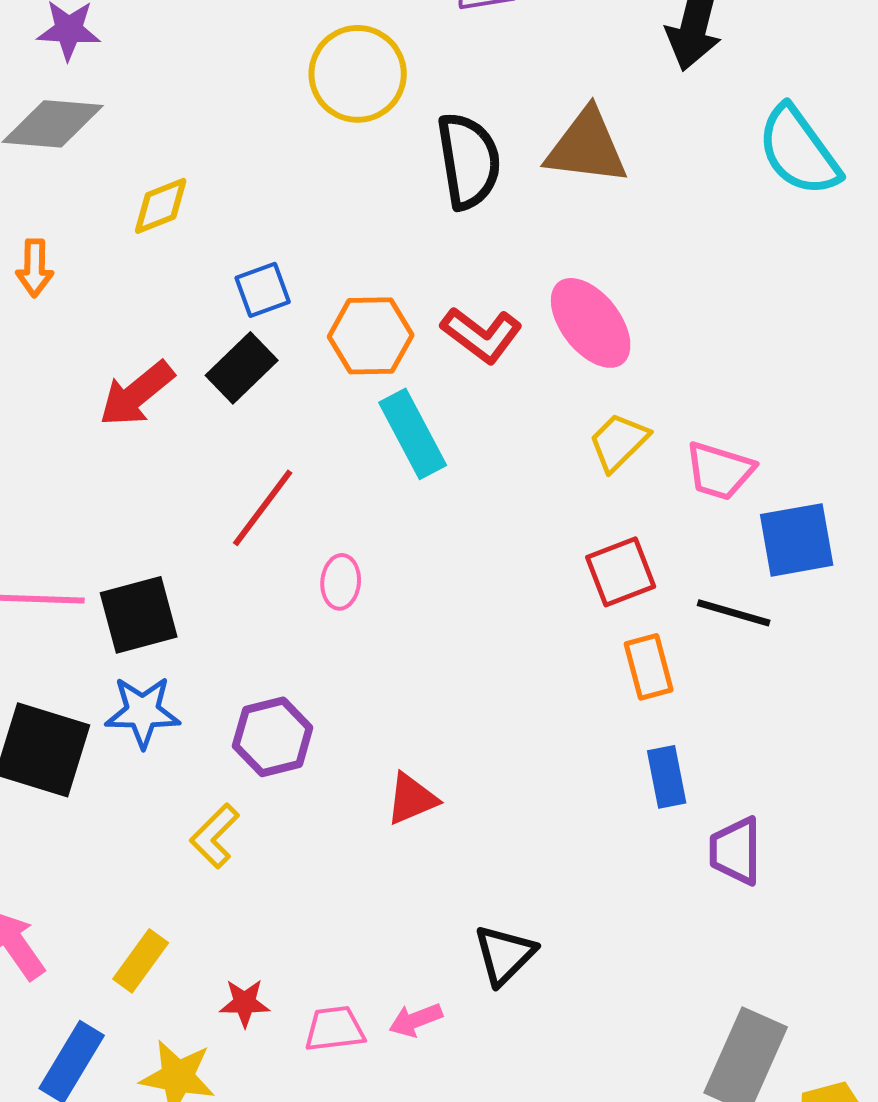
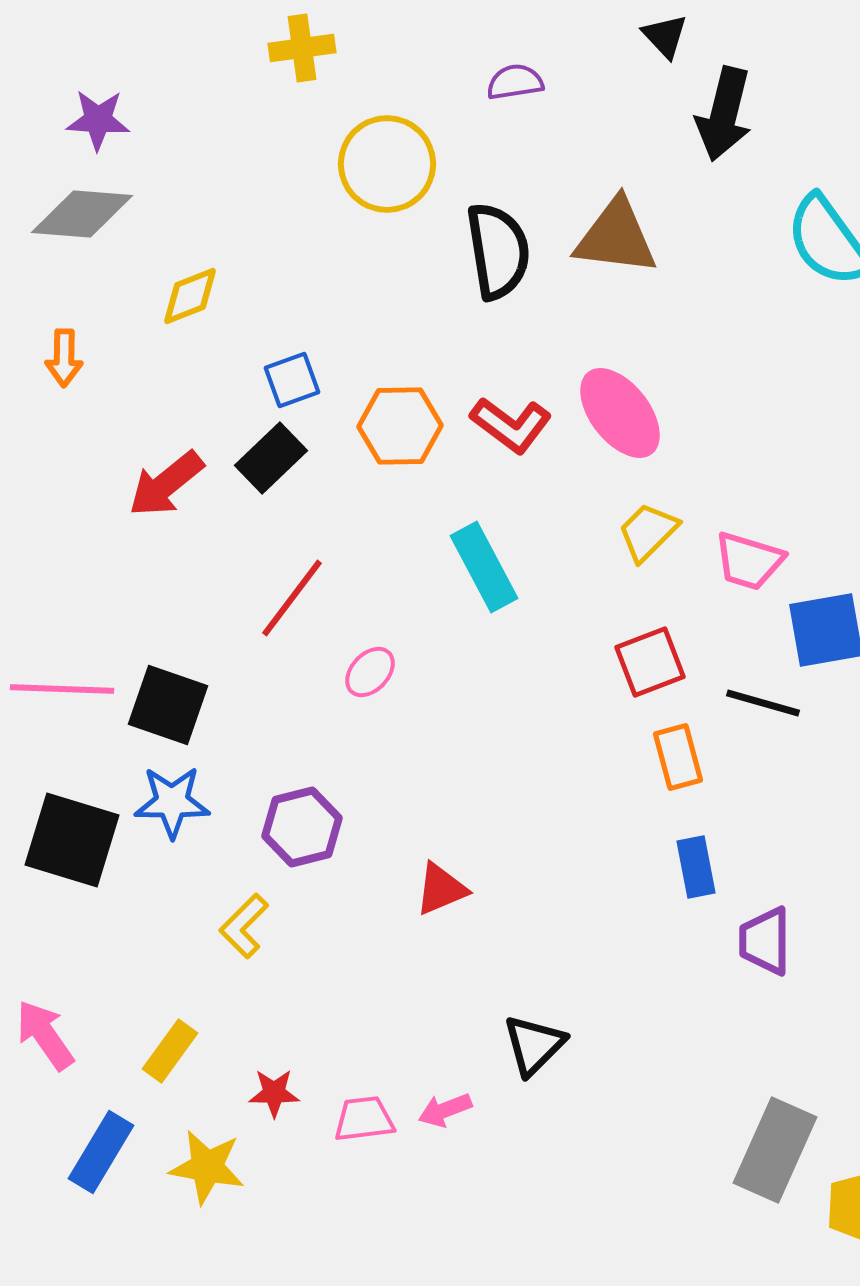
cyan rectangle: (413, 434) -> (484, 567), moved
pink ellipse: (341, 582) -> (370, 672), turned 38
black square: (139, 615) -> (168, 705), turned 34

